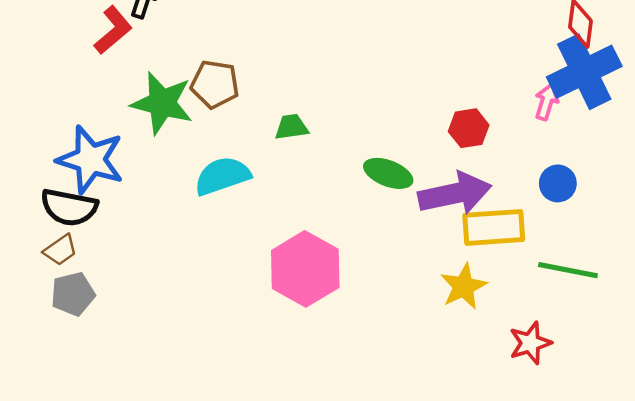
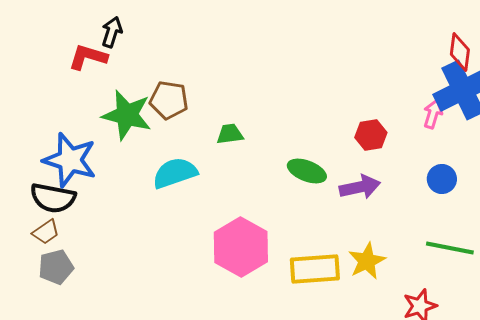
red L-shape: (113, 30) -> (88, 57), turned -123
purple arrow: (455, 194) -> (360, 187), size x0.7
yellow rectangle: (494, 227) -> (315, 269), moved

